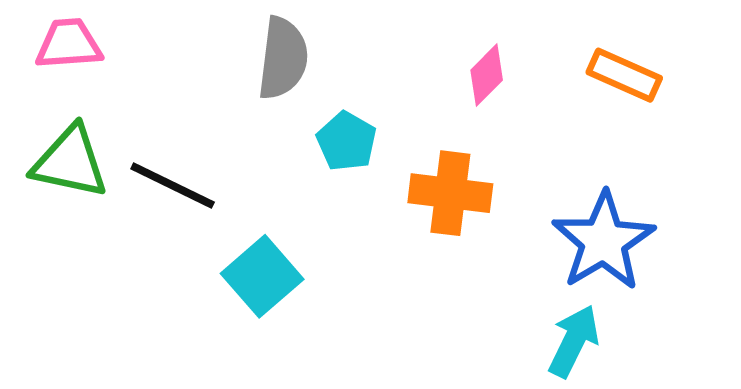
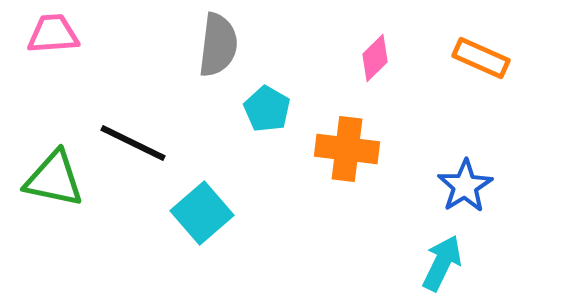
green triangle: (70, 162) -> (54, 179), moved
blue star: (603, 241) -> (465, 186), size x0.7

